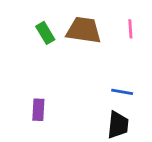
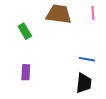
green rectangle: (45, 33) -> (25, 31), moved

